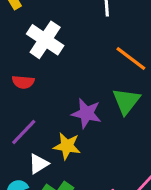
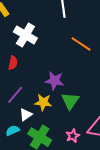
red semicircle: (23, 82) -> (13, 63), turned -80
green triangle: (126, 101) -> (70, 101), moved

